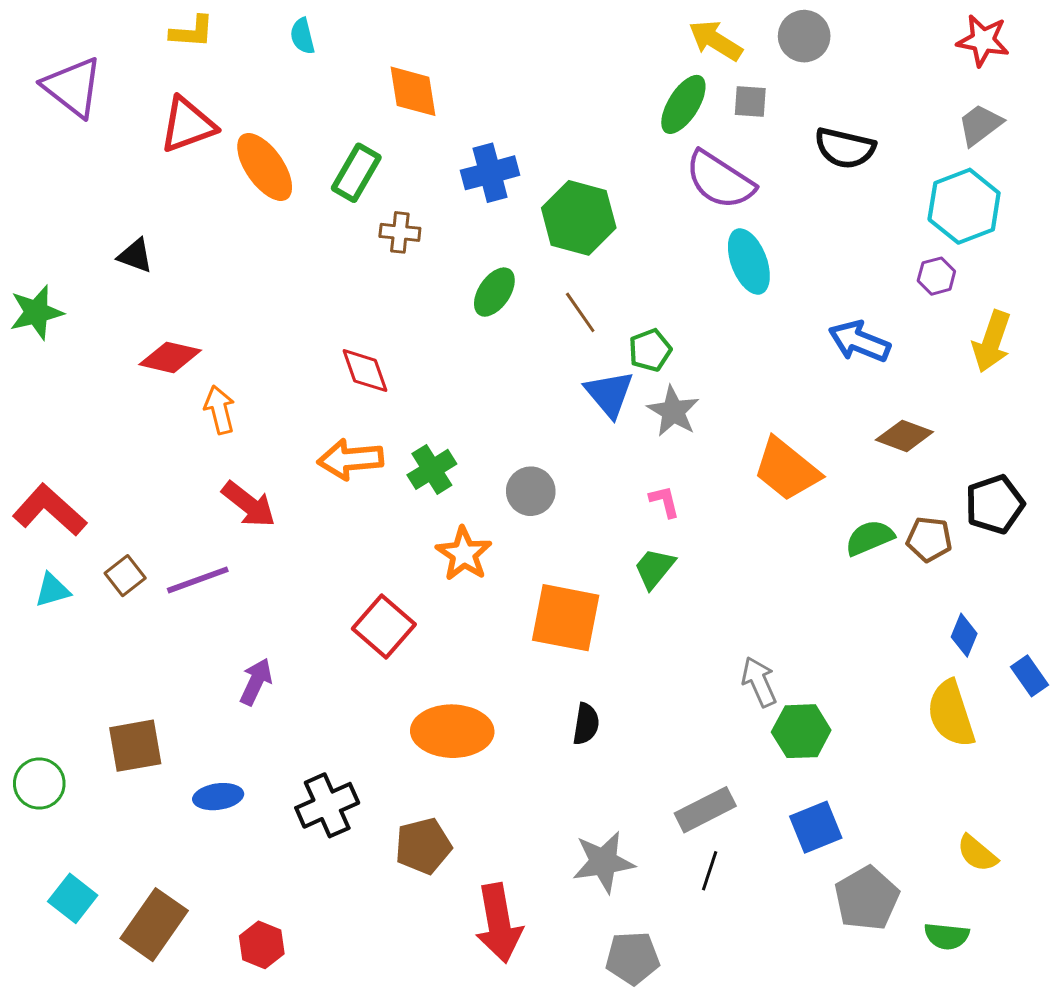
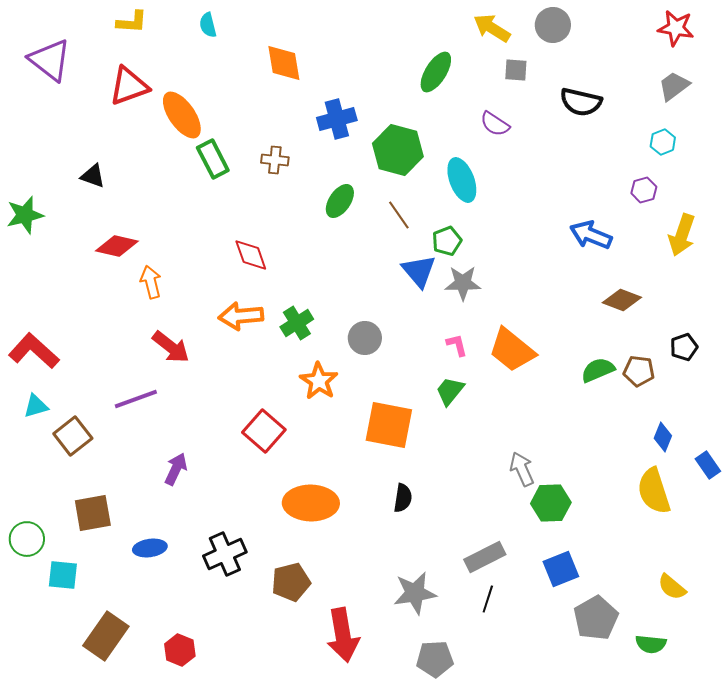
green ellipse: (683, 104) -> (436, 72), moved
green rectangle: (356, 173) -> (213, 159), moved, turned -57
purple semicircle: (720, 180) -> (495, 124), size x0.6
cyan hexagon: (964, 206) -> (663, 142), size x0.5
cyan ellipse: (749, 261) -> (462, 180), moved
gray star: (673, 411) -> (463, 283), turned -30
orange trapezoid: (787, 469) -> (512, 350), moved
black pentagon: (995, 504) -> (684, 347), size x0.7
brown square: (125, 576) -> (73, 436), moved, size x1.4
cyan square: (73, 898) -> (63, 575), moved, turned -32

